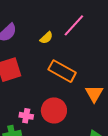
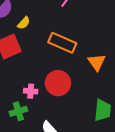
yellow semicircle: (46, 38) -> (24, 23), moved

